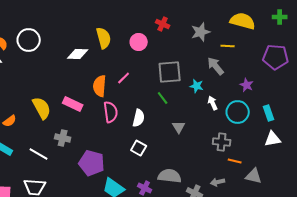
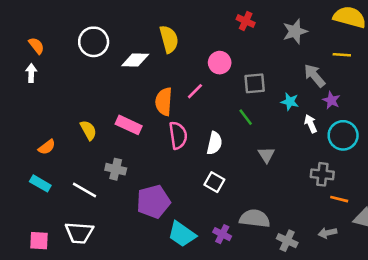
white circle: (29, 40) -> (94, 42), moved
pink circle: (139, 42) -> (220, 63), moved
yellow line: (228, 46) -> (342, 55), moved
gray square: (170, 72) -> (255, 83), size x0.7
purple star: (247, 85) -> (331, 100), moved
yellow semicircle: (42, 108) -> (88, 130), size x0.7
purple pentagon: (92, 163) -> (153, 202), turned -30
gray arrow: (218, 182) -> (327, 233), moved

